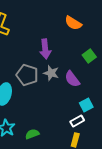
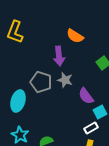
orange semicircle: (73, 23) -> (75, 36), moved
purple semicircle: (72, 79) -> (86, 96), moved

